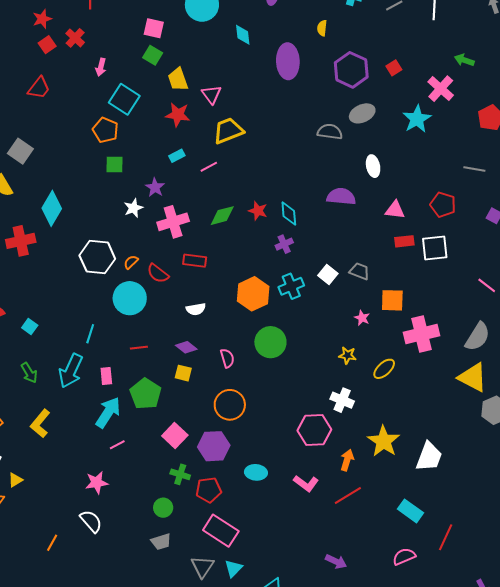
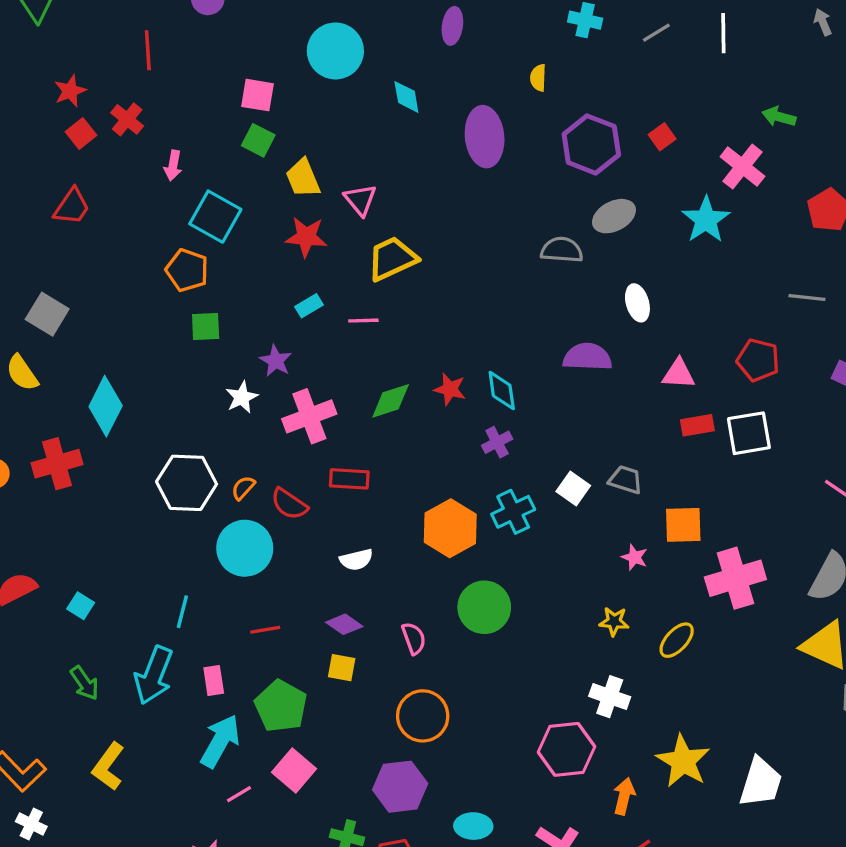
pink line: (209, 167) -> (363, 321), turned 30
pink square: (175, 435) -> (294, 770), moved

